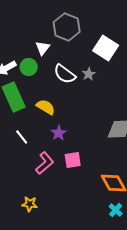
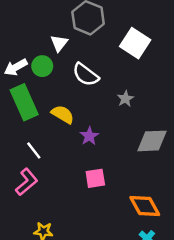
gray star: (89, 74) -> (125, 99), moved
purple star: (59, 133) -> (89, 136), moved
pink L-shape: (45, 163) -> (27, 182), moved

